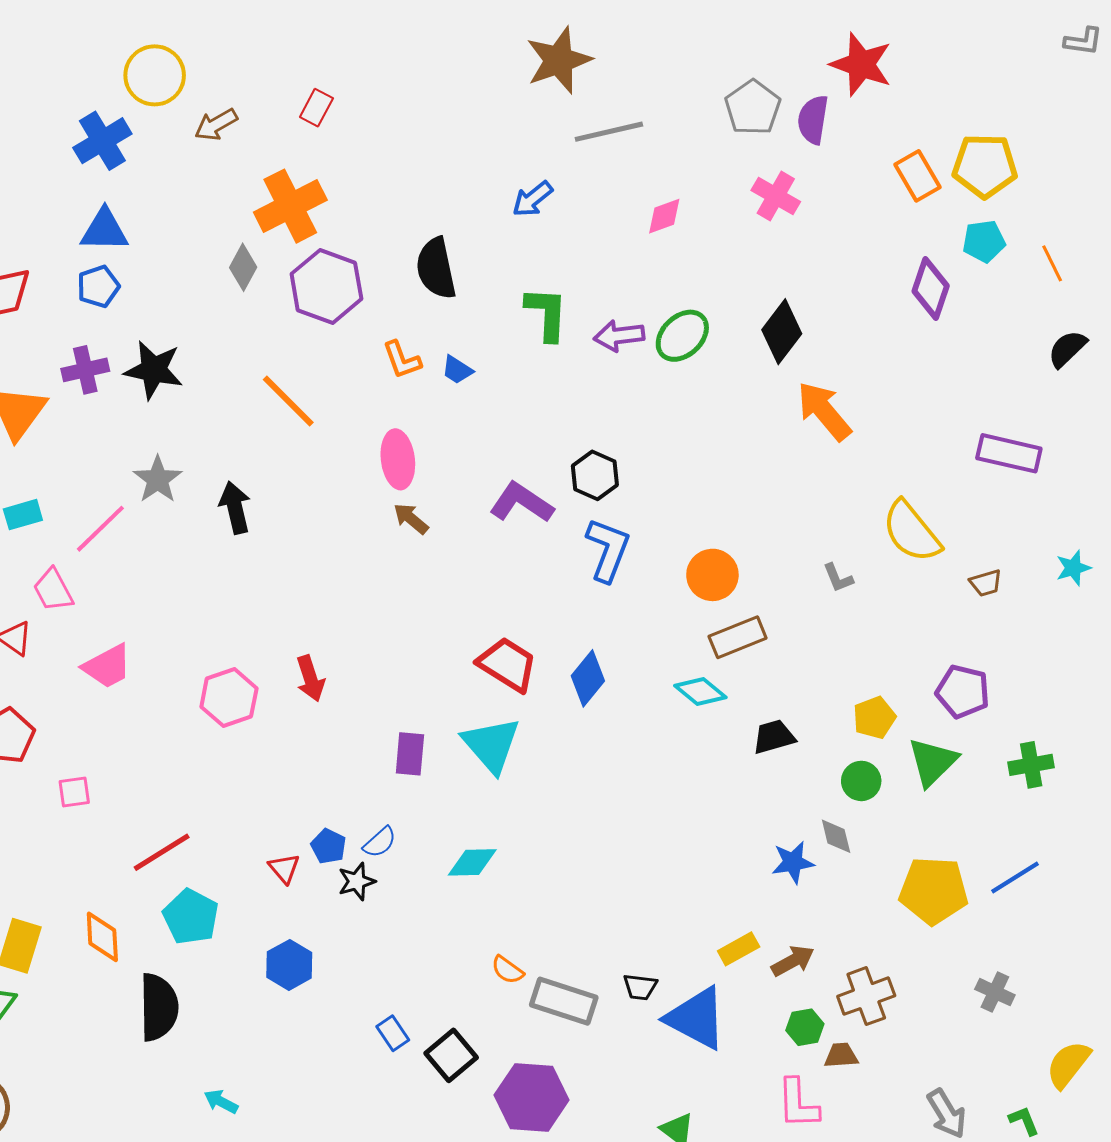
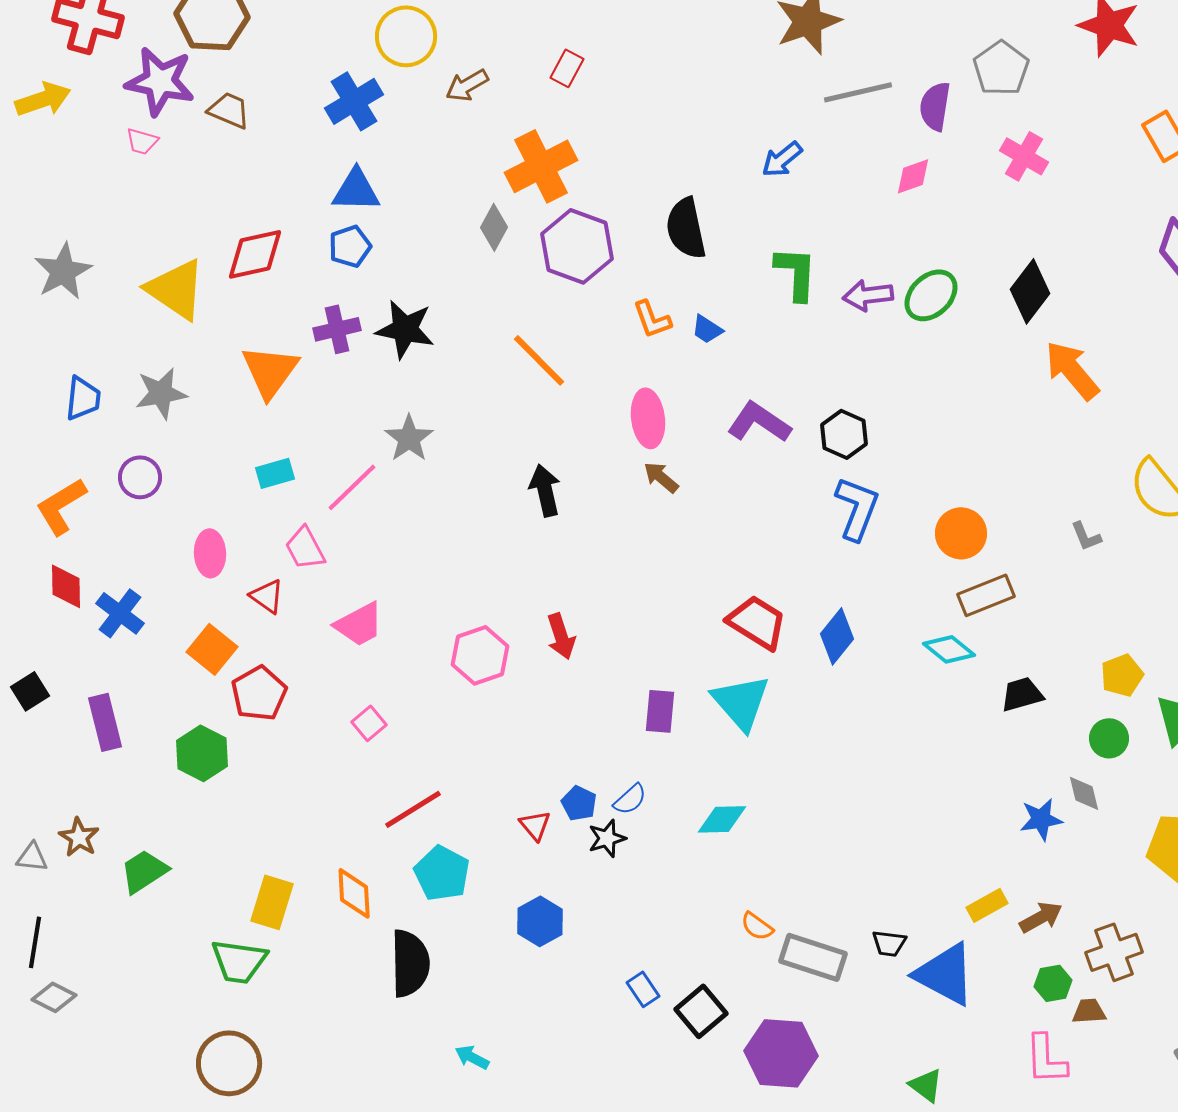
purple semicircle: (813, 120) -> (935, 106), moved
purple L-shape: (521, 503) -> (759, 422), moved
black arrow: (235, 508) -> (545, 490), moved
pink square: (74, 792) -> (369, 723), moved, turned -32

